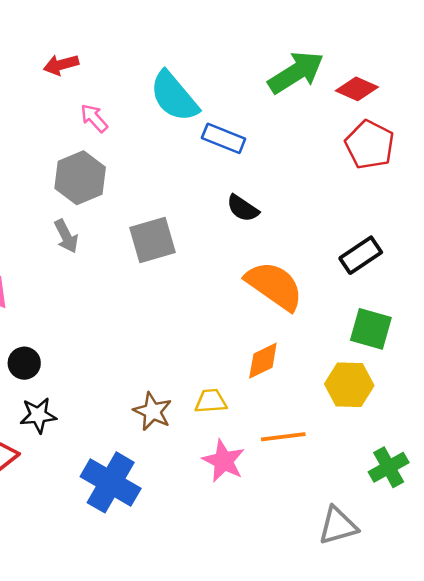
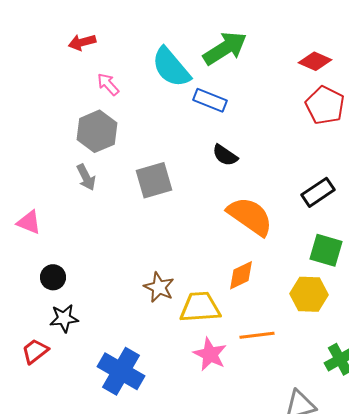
green arrow: (296, 72) -> (225, 48), moved
yellow trapezoid: (211, 401) -> (200, 307), size x1.6
brown star: (152, 411) -> (159, 287), moved

